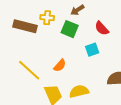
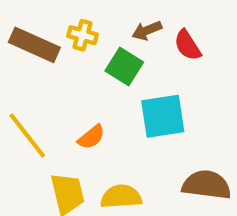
red semicircle: (102, 28) -> (187, 45), moved
cyan square: (92, 50) -> (163, 116), size x1.6

